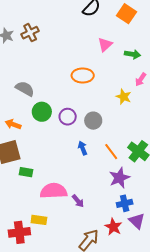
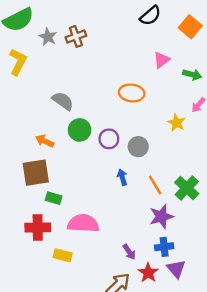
purple arrow: (78, 201) -> (129, 252), moved
red cross: (19, 232) -> (38, 228), moved

